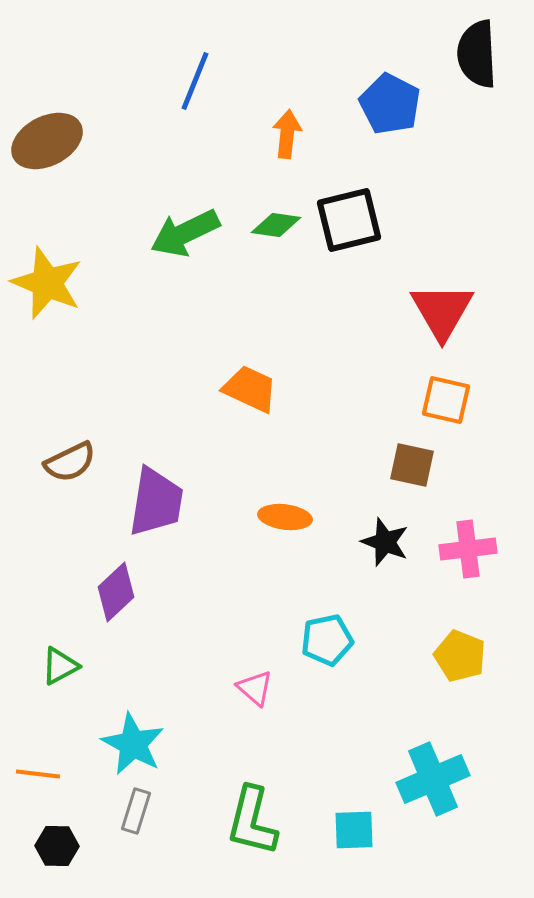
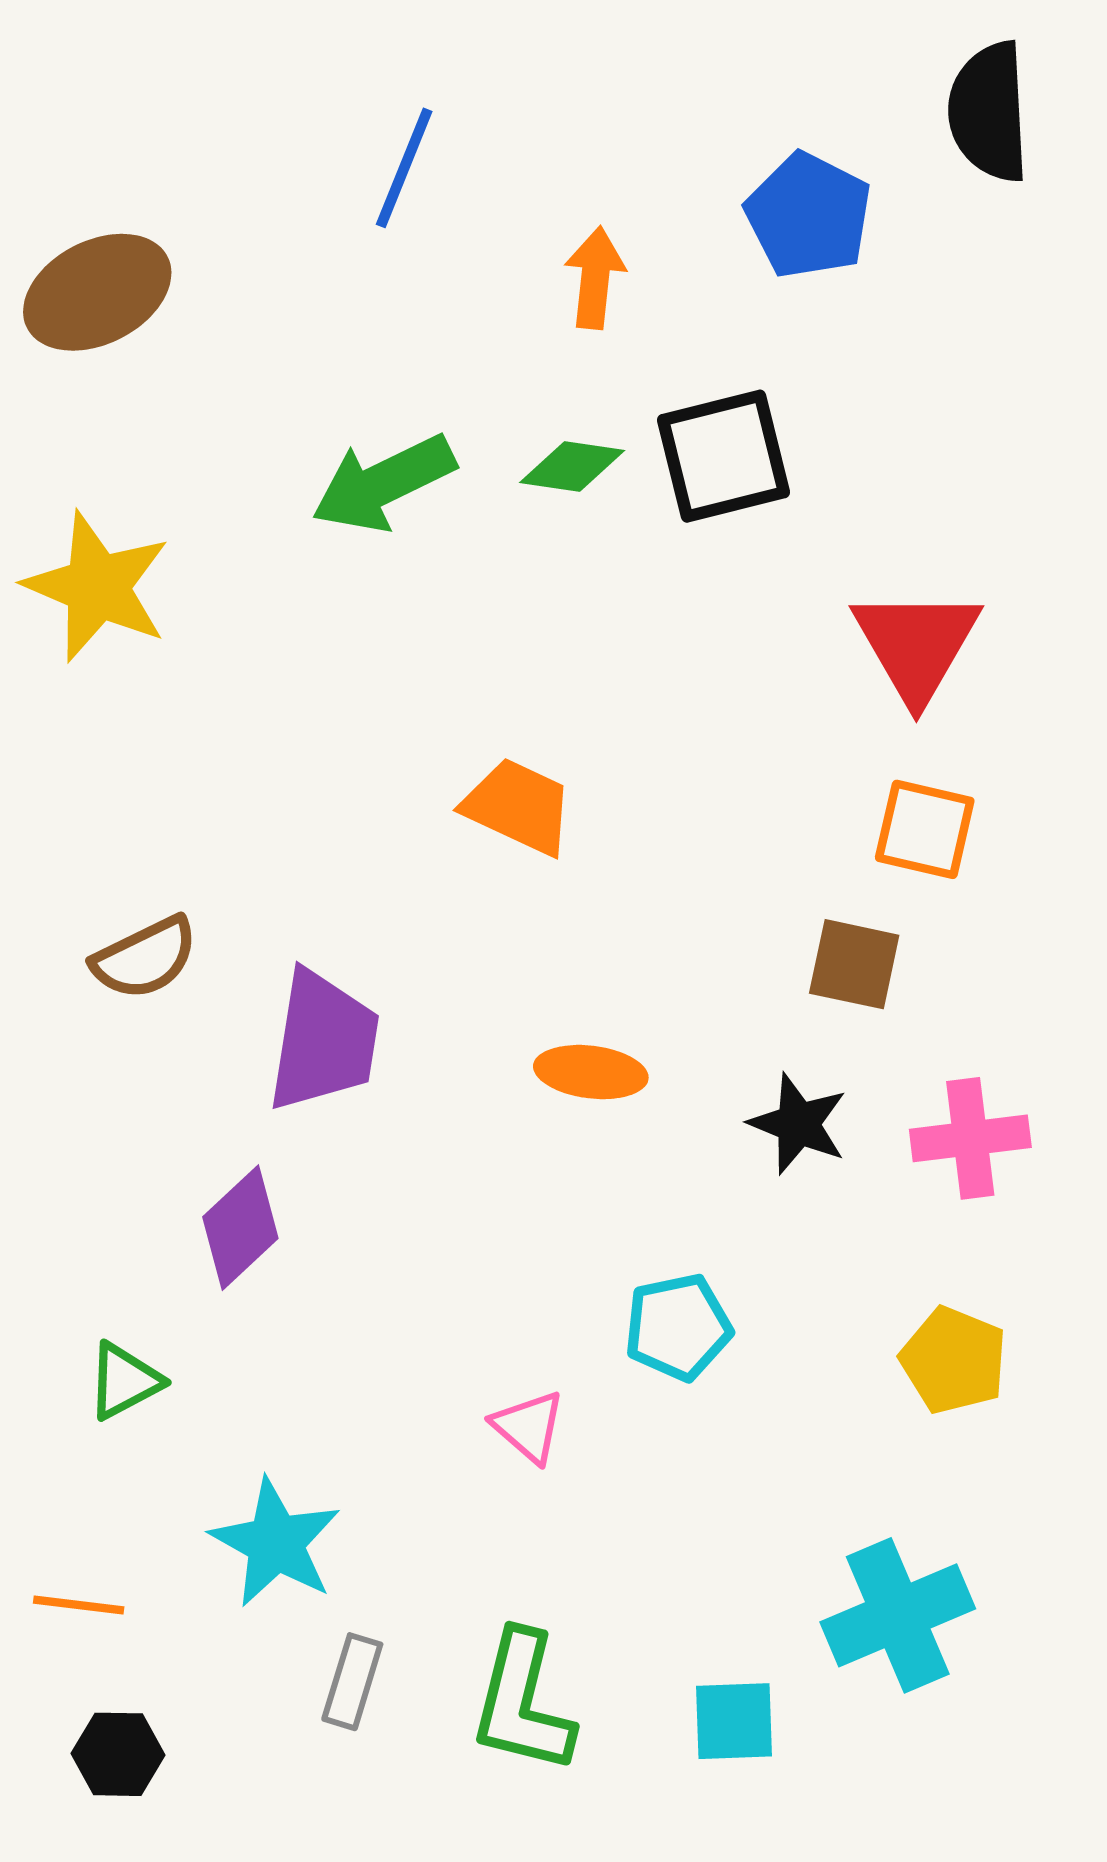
gray rectangle: (136, 811) -> (352, 1682), moved

